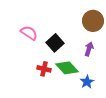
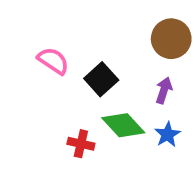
red cross: (44, 69) -> (81, 144), moved
blue star: (87, 82) -> (168, 135), moved

